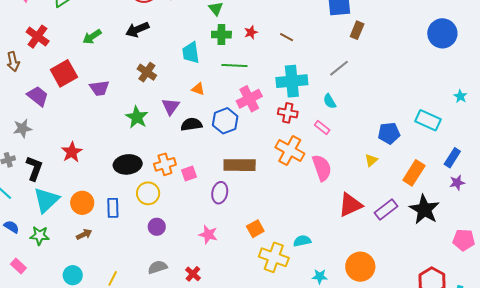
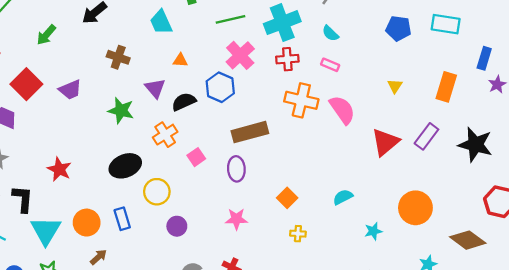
green line: (234, 66) -> (231, 19), moved
blue pentagon: (389, 133) -> (398, 28), moved, turned 30
orange cross: (165, 164) -> (165, 135), moved
black star: (424, 210) -> (475, 145), moved
yellow cross: (274, 257) -> (298, 234), moved, size x0.5

